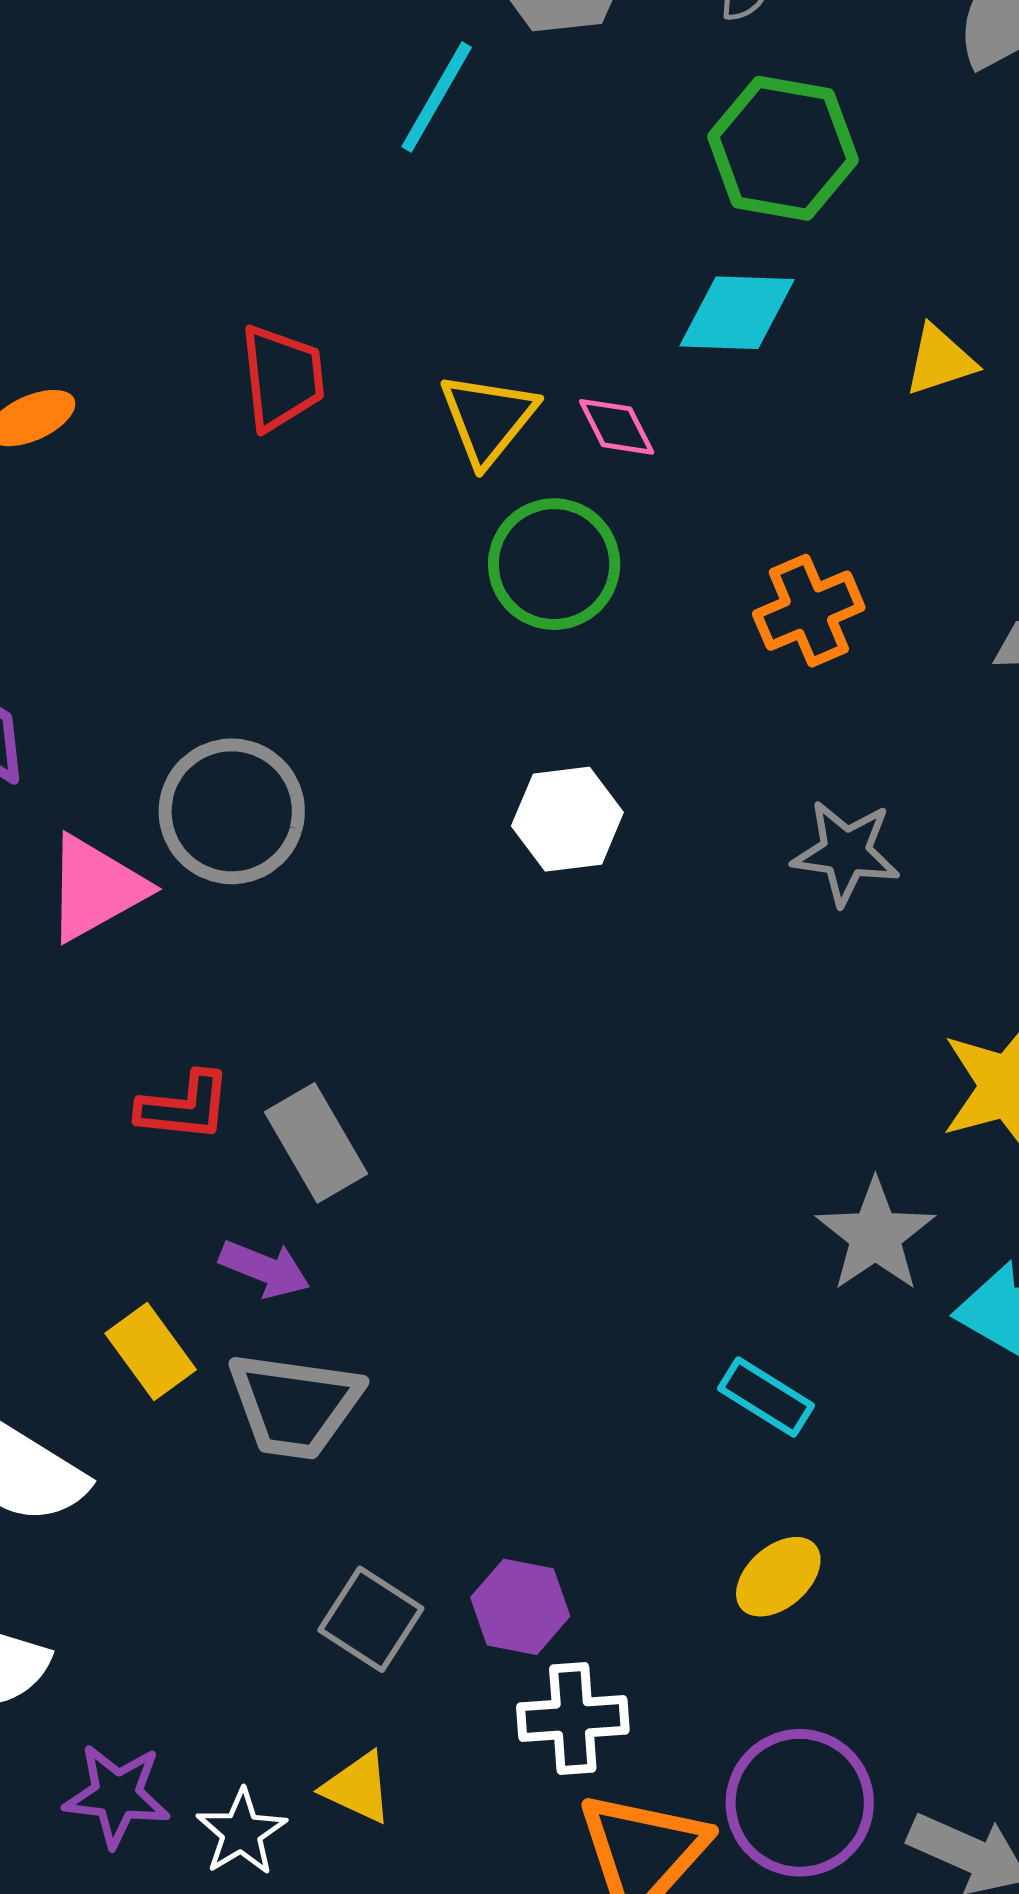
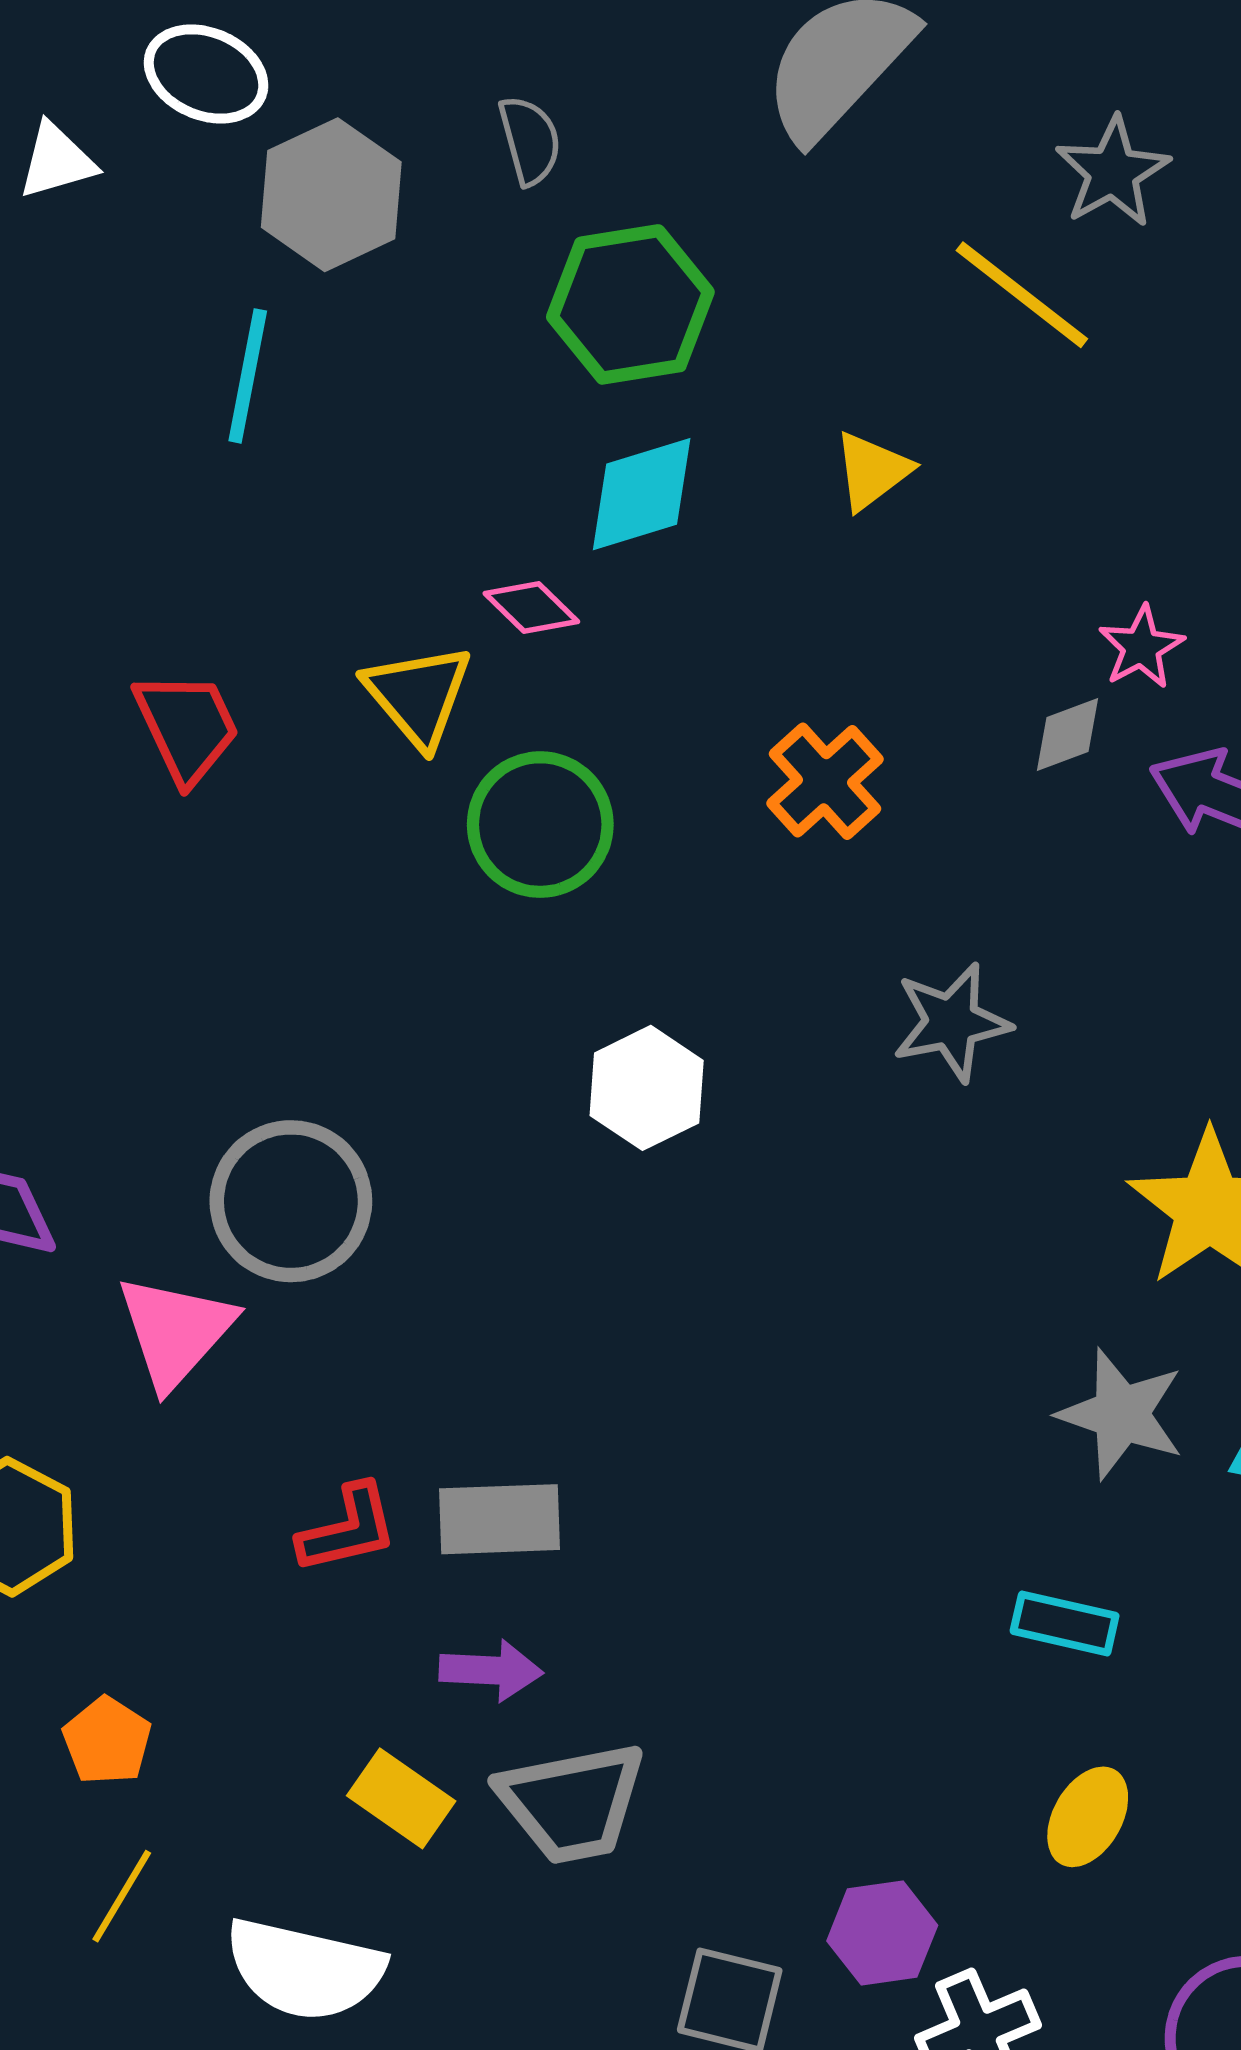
pink diamond: (617, 427) -> (531, 607), moved
gray rectangle: (316, 1143) -> (499, 1519), turned -43
yellow ellipse: (778, 1577) -> (1088, 1817), moved

